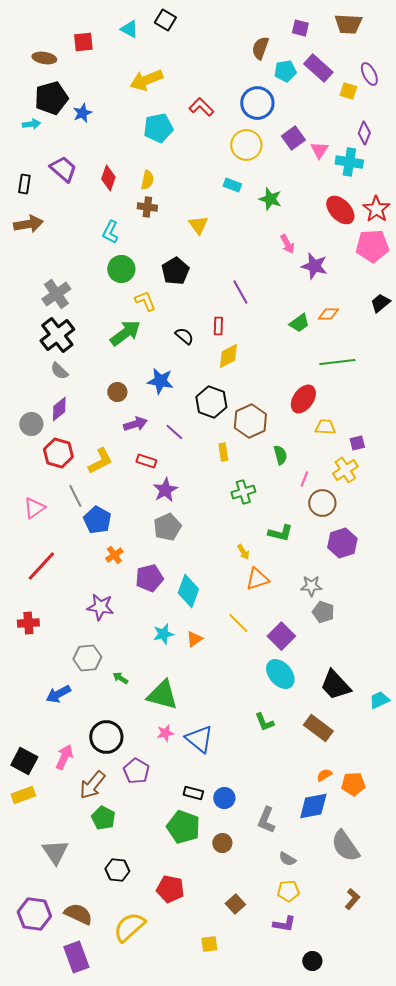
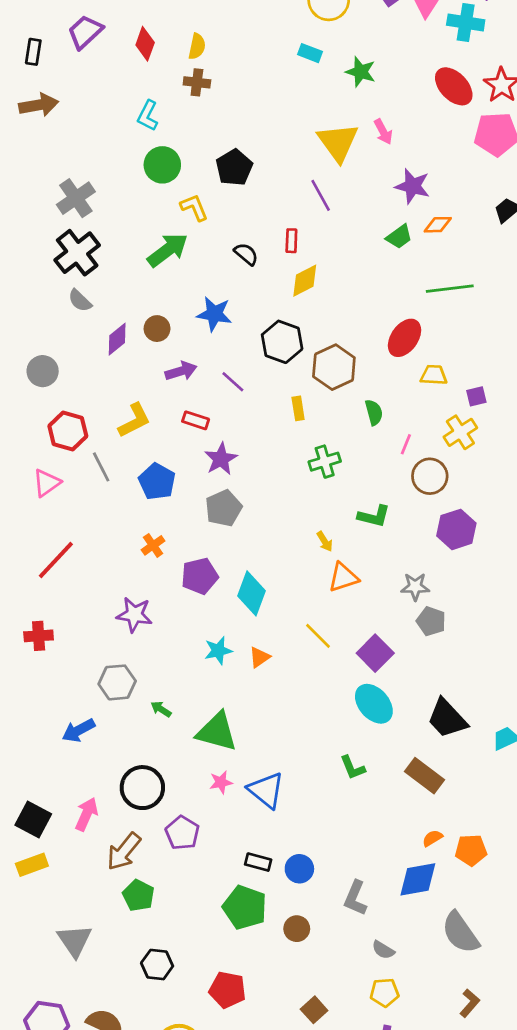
purple trapezoid: (63, 169) -> (85, 32), turned -84
yellow triangle: (198, 225) -> (338, 142), moved, size x1.6
purple star: (314, 266) -> (412, 186), moved
purple diamond: (59, 409) -> (117, 339), moved
red hexagon: (58, 453) -> (68, 431), moved
blue pentagon: (97, 520) -> (157, 482), moved

